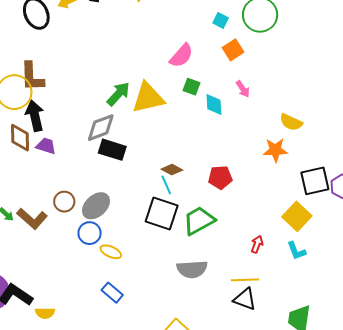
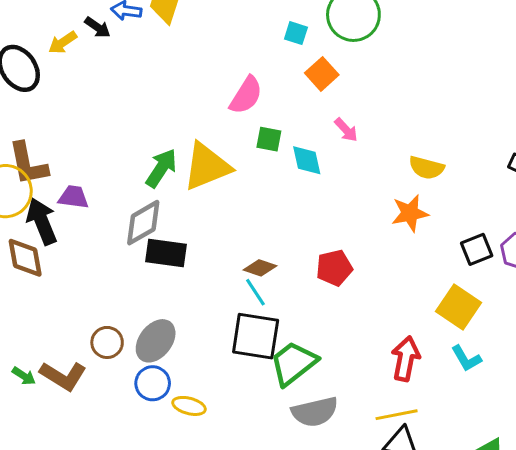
purple trapezoid: (46, 146) -> (74, 197), moved
black square: (315, 181) -> (477, 249), size x0.7
green trapezoid: (199, 221) -> (293, 363), moved
red arrow: (257, 244) -> (406, 359), size x1.6

